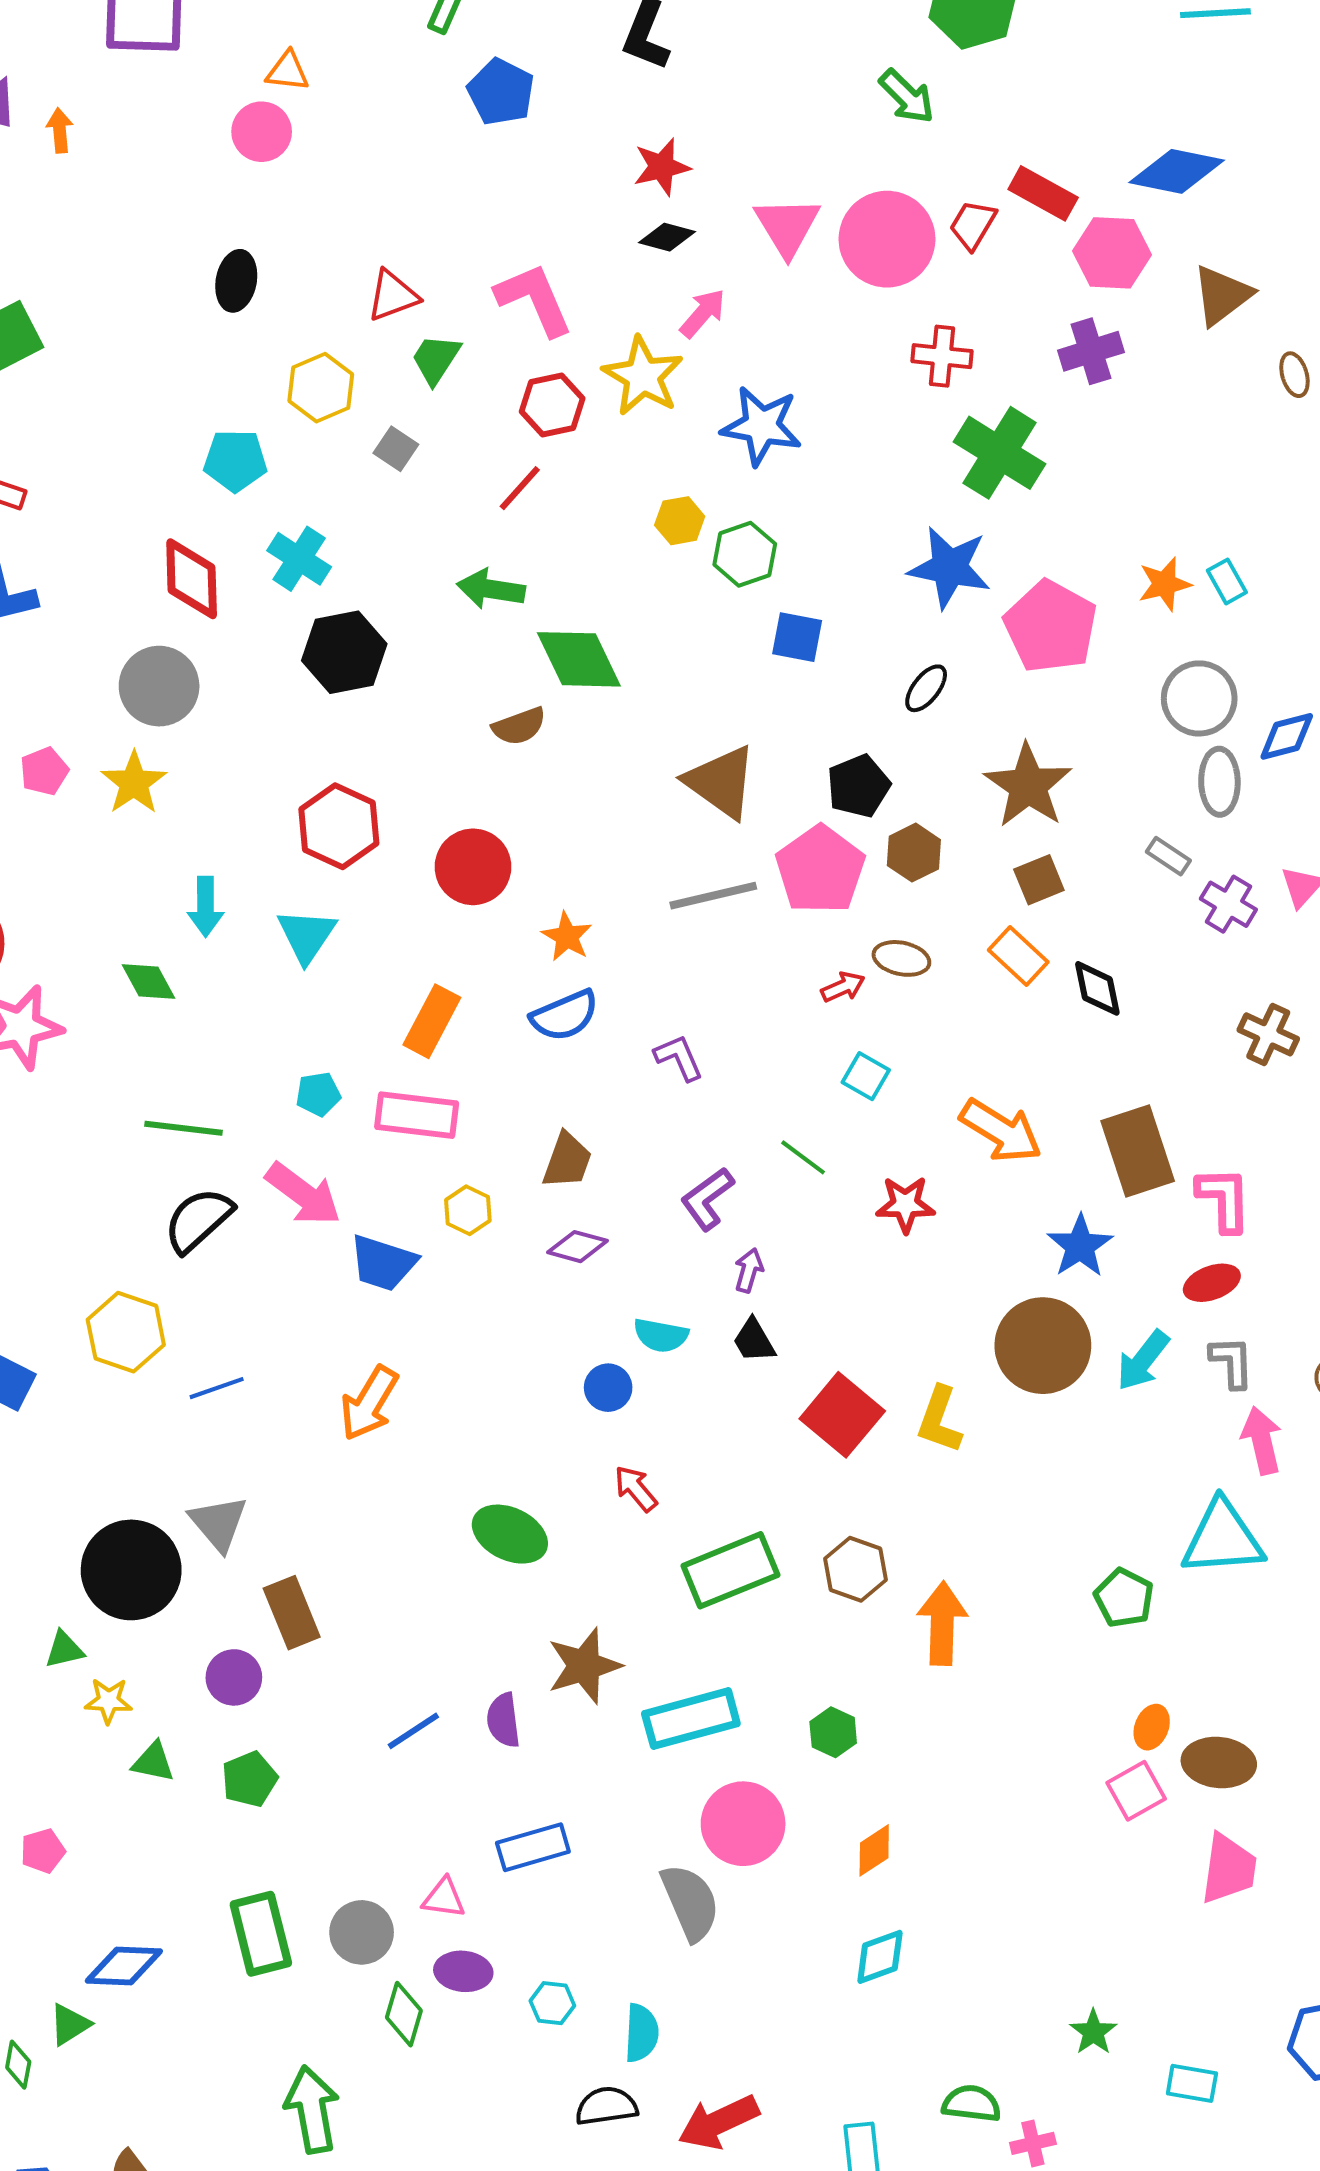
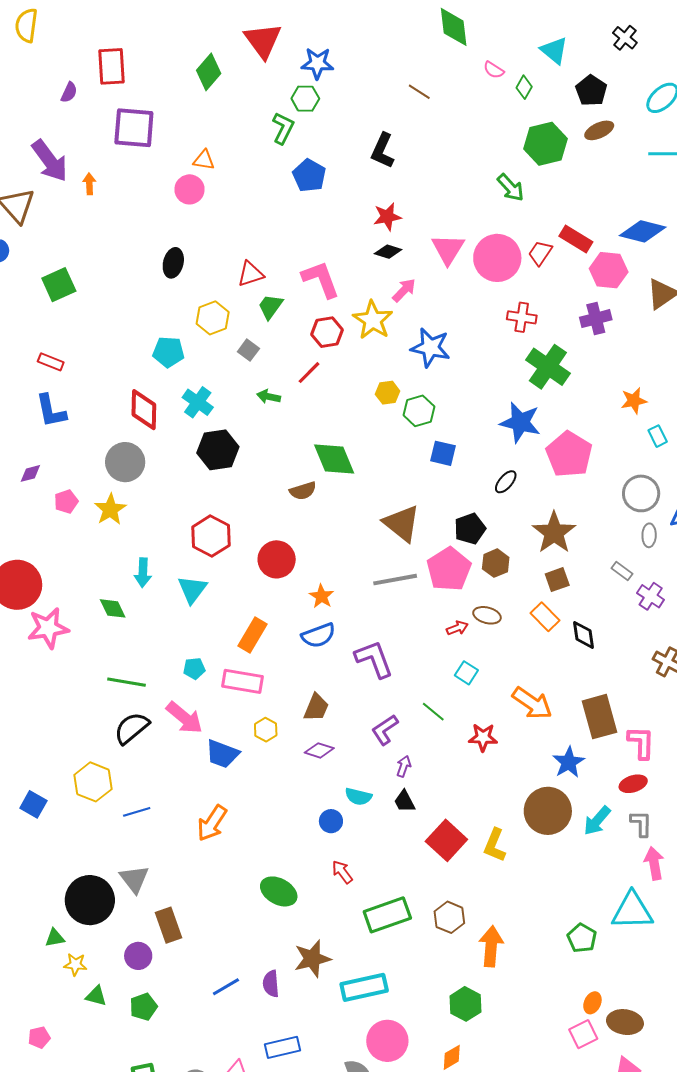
orange star: (1165, 584) -> (634, 401), moved
green arrow: (491, 589) -> (269, 397), moved, size x0.7
gray ellipse: (1219, 782) -> (649, 535), size x0.7
purple L-shape: (679, 1058) -> (374, 659), size x1.6
green hexagon: (833, 1732) -> (465, 1004), moved, size x1.4

